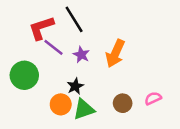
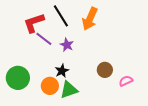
orange arrow: (115, 53) -> (90, 19), moved
green circle: (24, 75) -> (18, 78), moved
brown circle: (123, 103) -> (105, 70), moved

